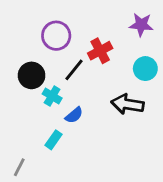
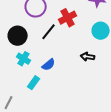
cyan cross: (52, 96) -> (24, 59), moved
black arrow: (127, 104) -> (88, 57), size x0.6

